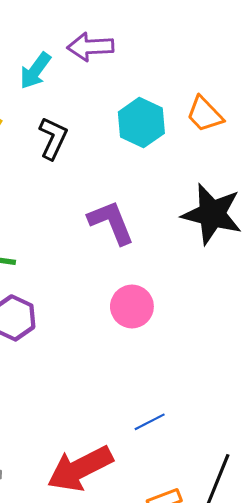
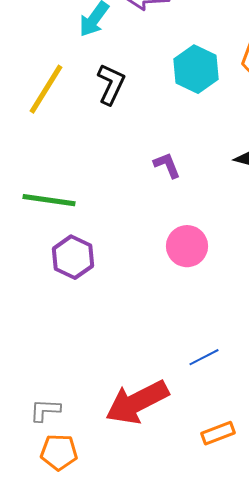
purple L-shape: (111, 222) -> (167, 165), size x0.6

